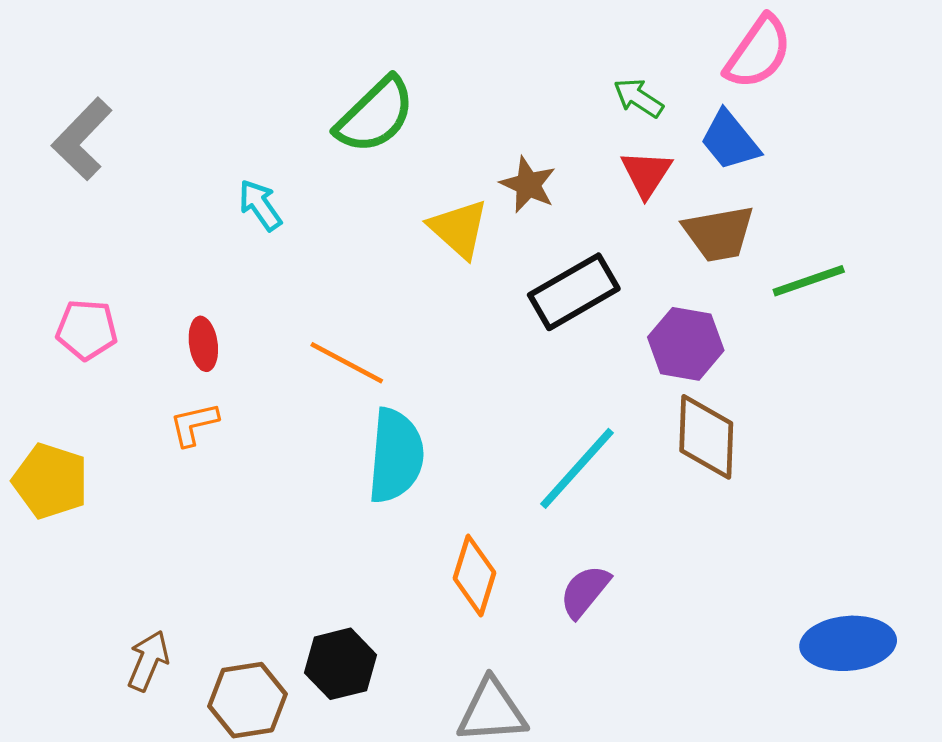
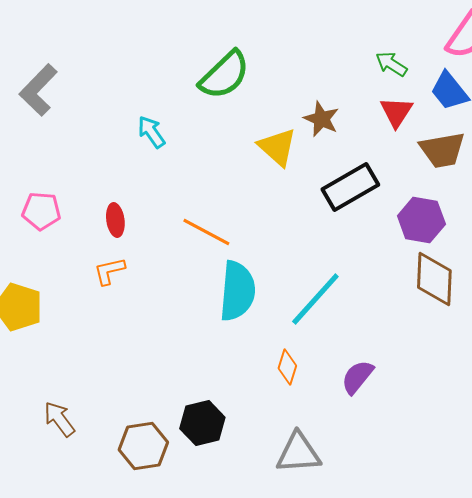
cyan line: (577, 468) -> (315, 299), moved
orange diamond: (474, 576) -> (287, 367), size x0.7
brown arrow: (148, 661) -> (59, 419), moved, turned -60

